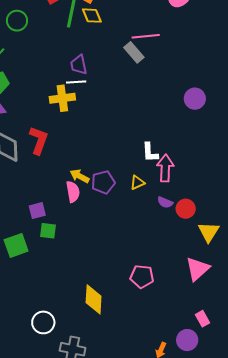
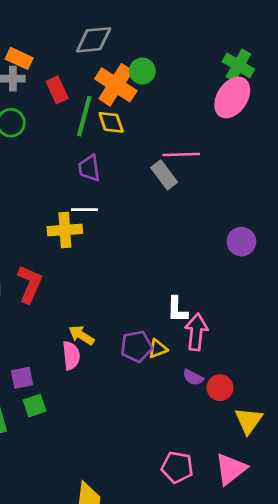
purple trapezoid: (79, 65) -> (89, 168), moved
purple pentagon: (103, 182) -> (136, 346), moved
green square: (48, 231) -> (35, 406), turned -30
pink pentagon: (142, 276) -> (177, 467), moved

